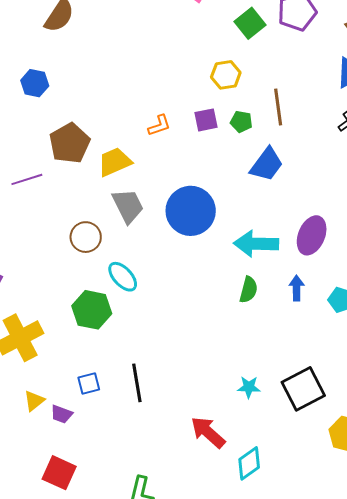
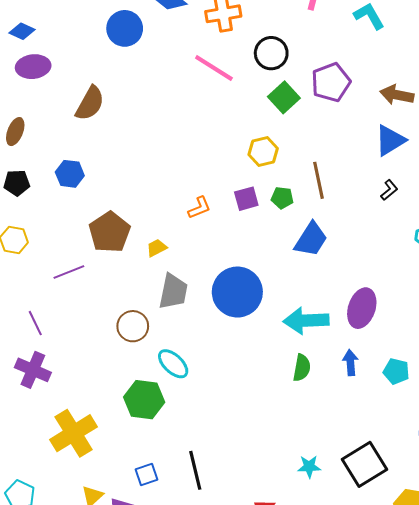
yellow trapezoid: (115, 162) -> (157, 248), size x0.6
gray trapezoid: (128, 206) -> (173, 291), turned 42

